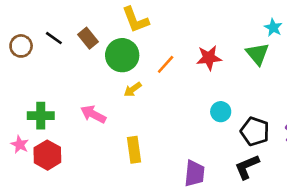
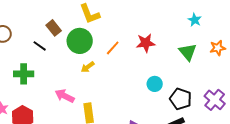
black line: (54, 38) -> (40, 46), moved
green triangle: (257, 54) -> (188, 52), moved
pink arrow: (93, 114) -> (65, 96), moved
green cross: (41, 116) -> (24, 74), moved

